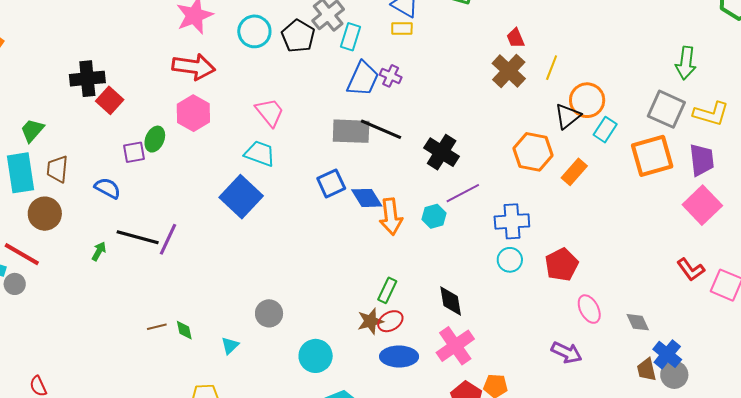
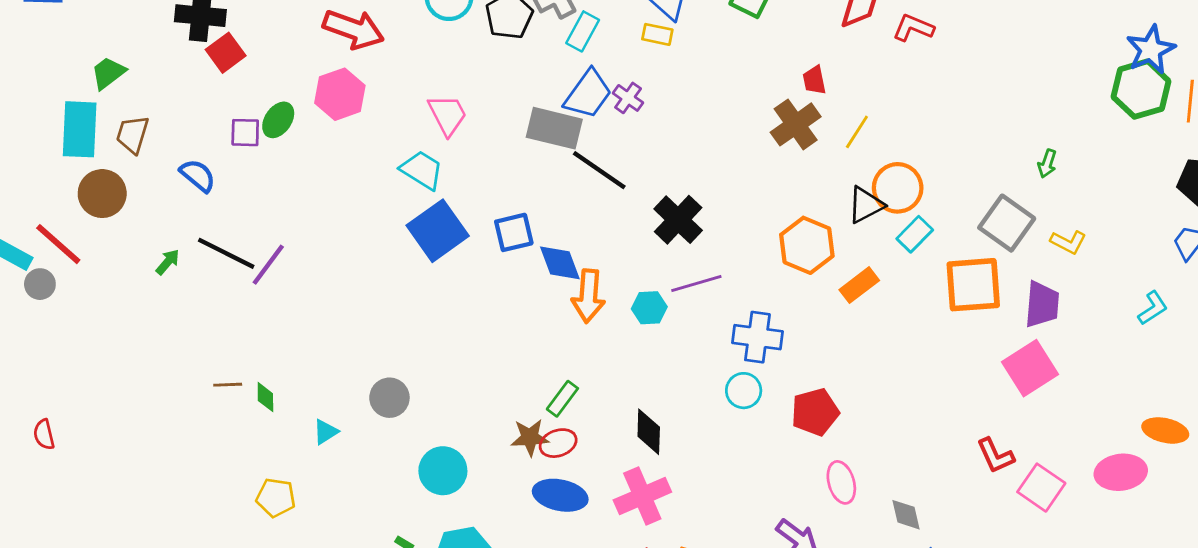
green arrow: (686, 63) -> (1047, 164), size x0.6
yellow L-shape: (711, 114) -> (1068, 242), size x0.7
gray rectangle: (351, 131) -> (554, 128), moved
blue square: (241, 197) -> (438, 231), moved

